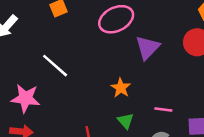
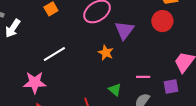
white line: (55, 66) -> (54, 54), turned -65
orange star: (121, 88) -> (106, 53), moved

